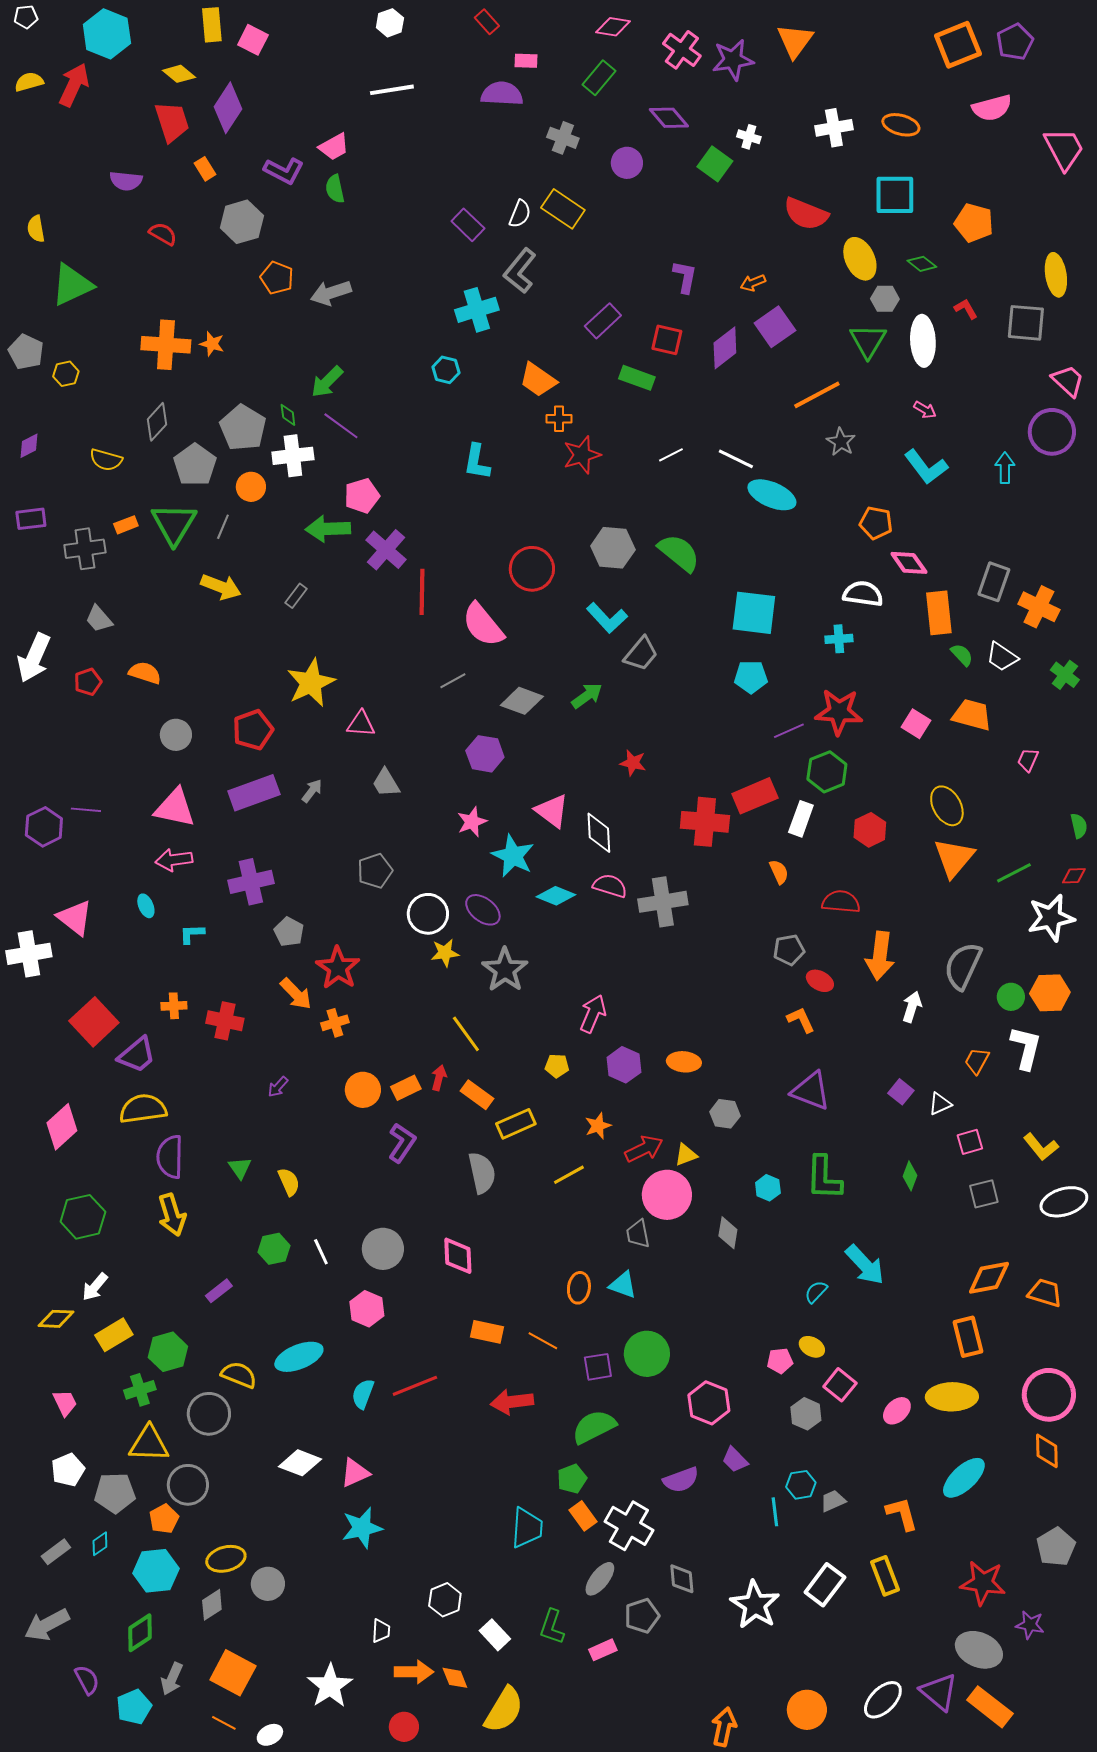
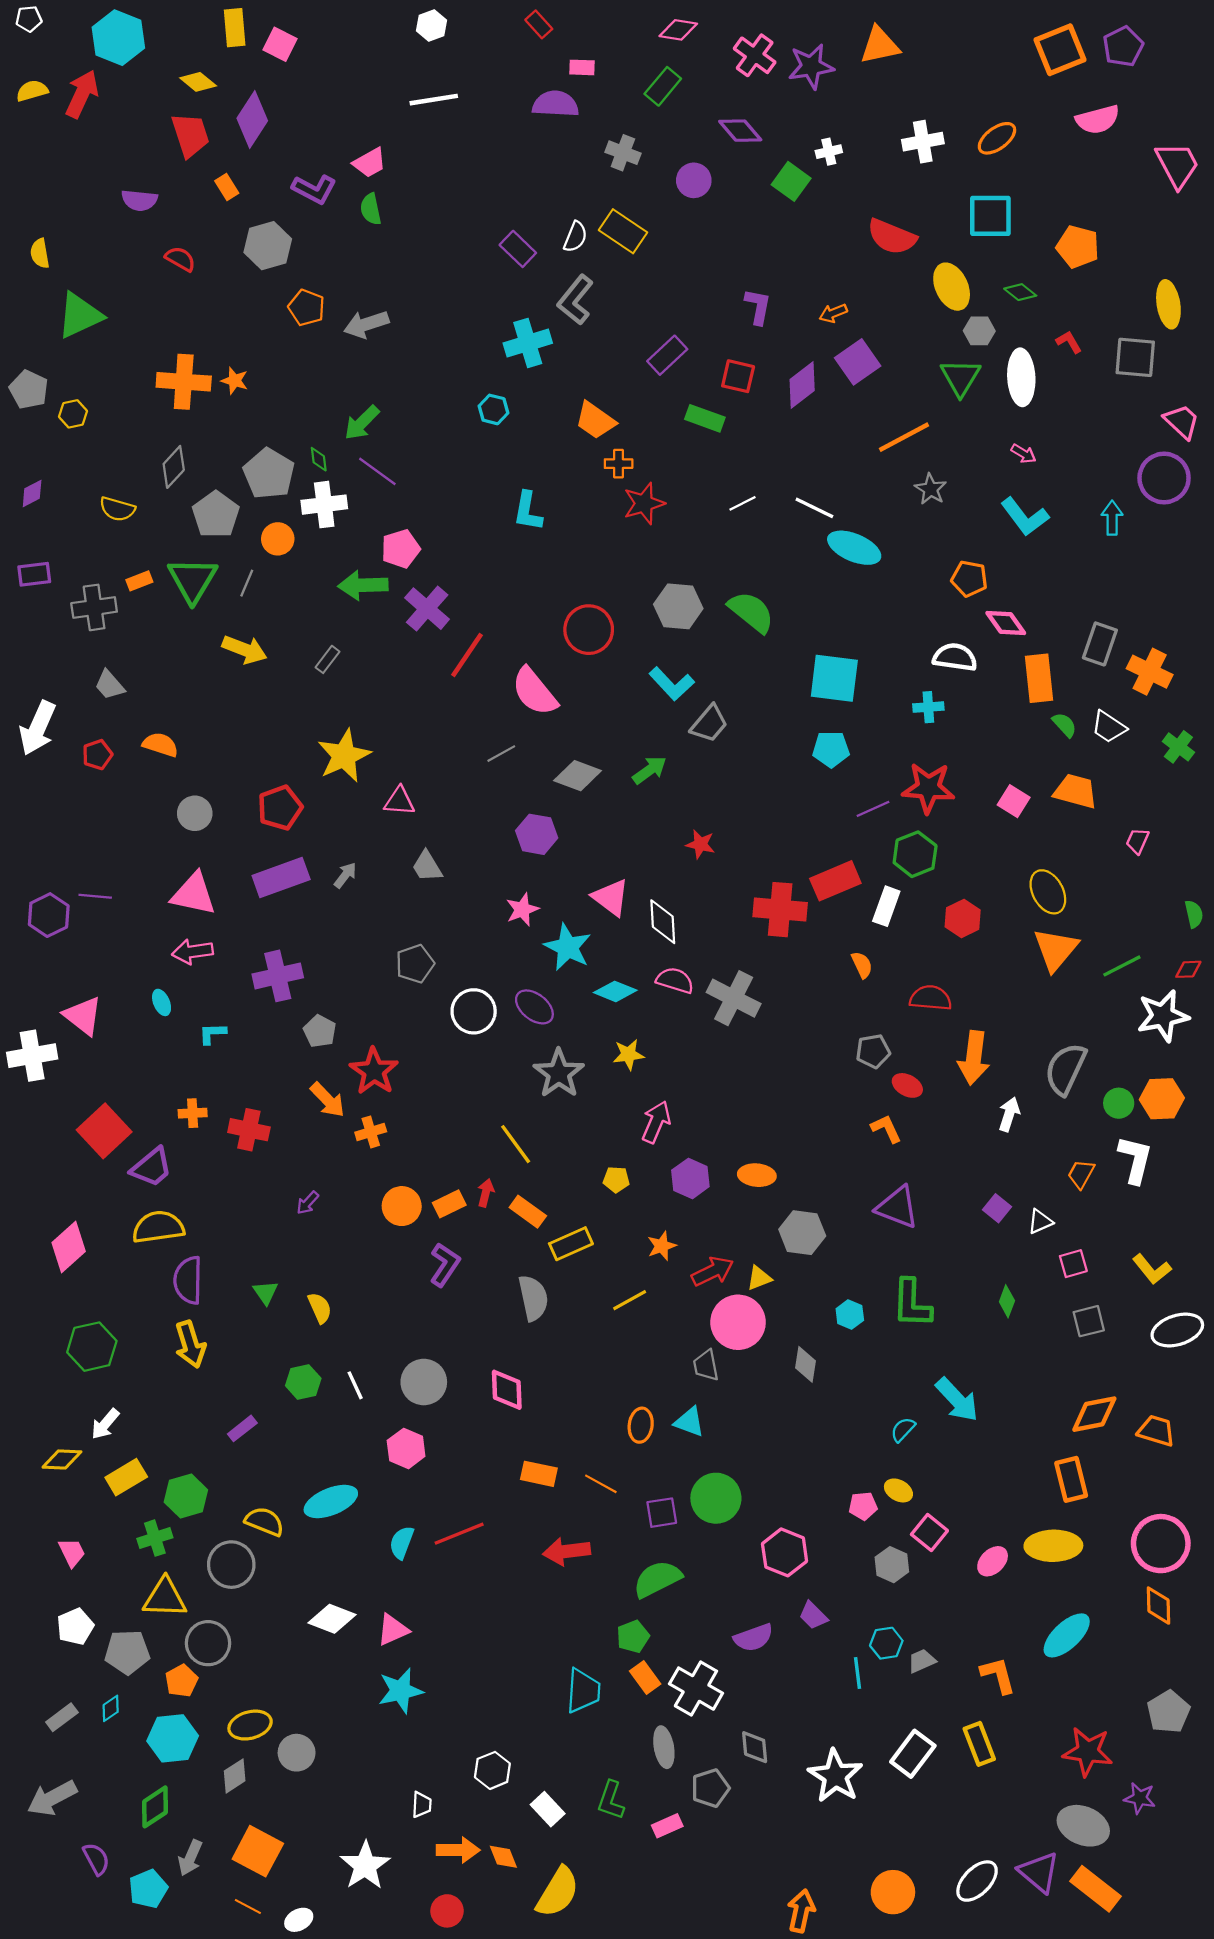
orange triangle: (795, 41) -> (880, 45), turned 42
orange ellipse: (901, 125) -> (997, 138), turned -51
white cross: (749, 137) -> (829, 152), turned -30
red line: (422, 592) -> (467, 655), turned 33
gray cross: (663, 902) -> (734, 998), turned 36
yellow star: (445, 953) -> (628, 1054), moved
gray hexagon: (725, 1114) -> (802, 1233), size x1.4
gray ellipse: (600, 1579) -> (664, 1747), turned -48

